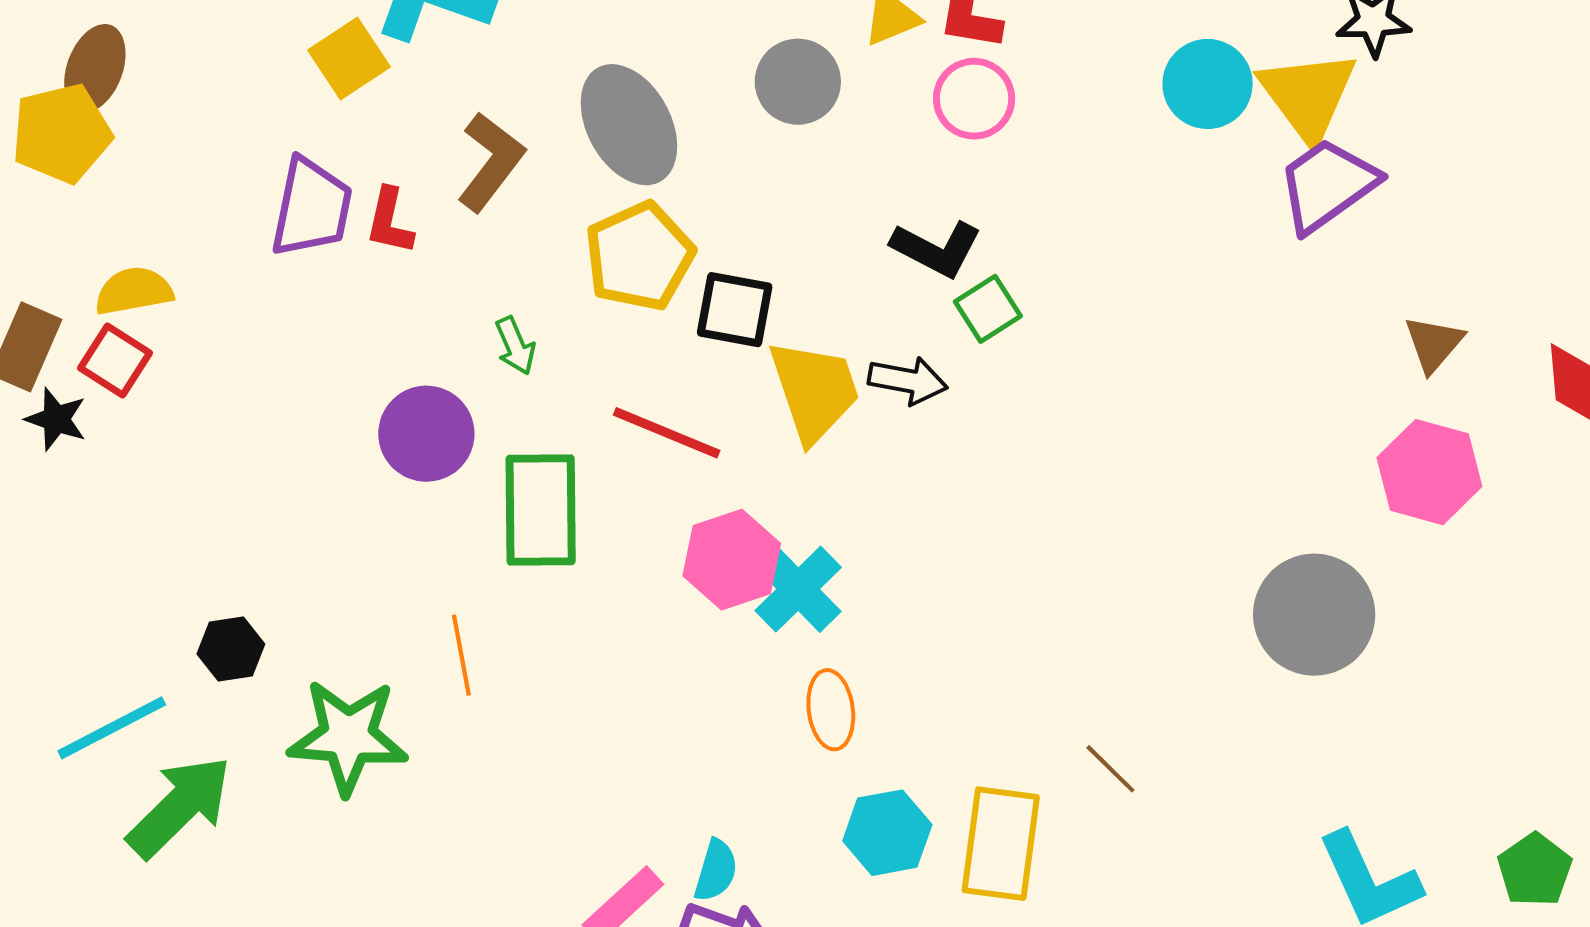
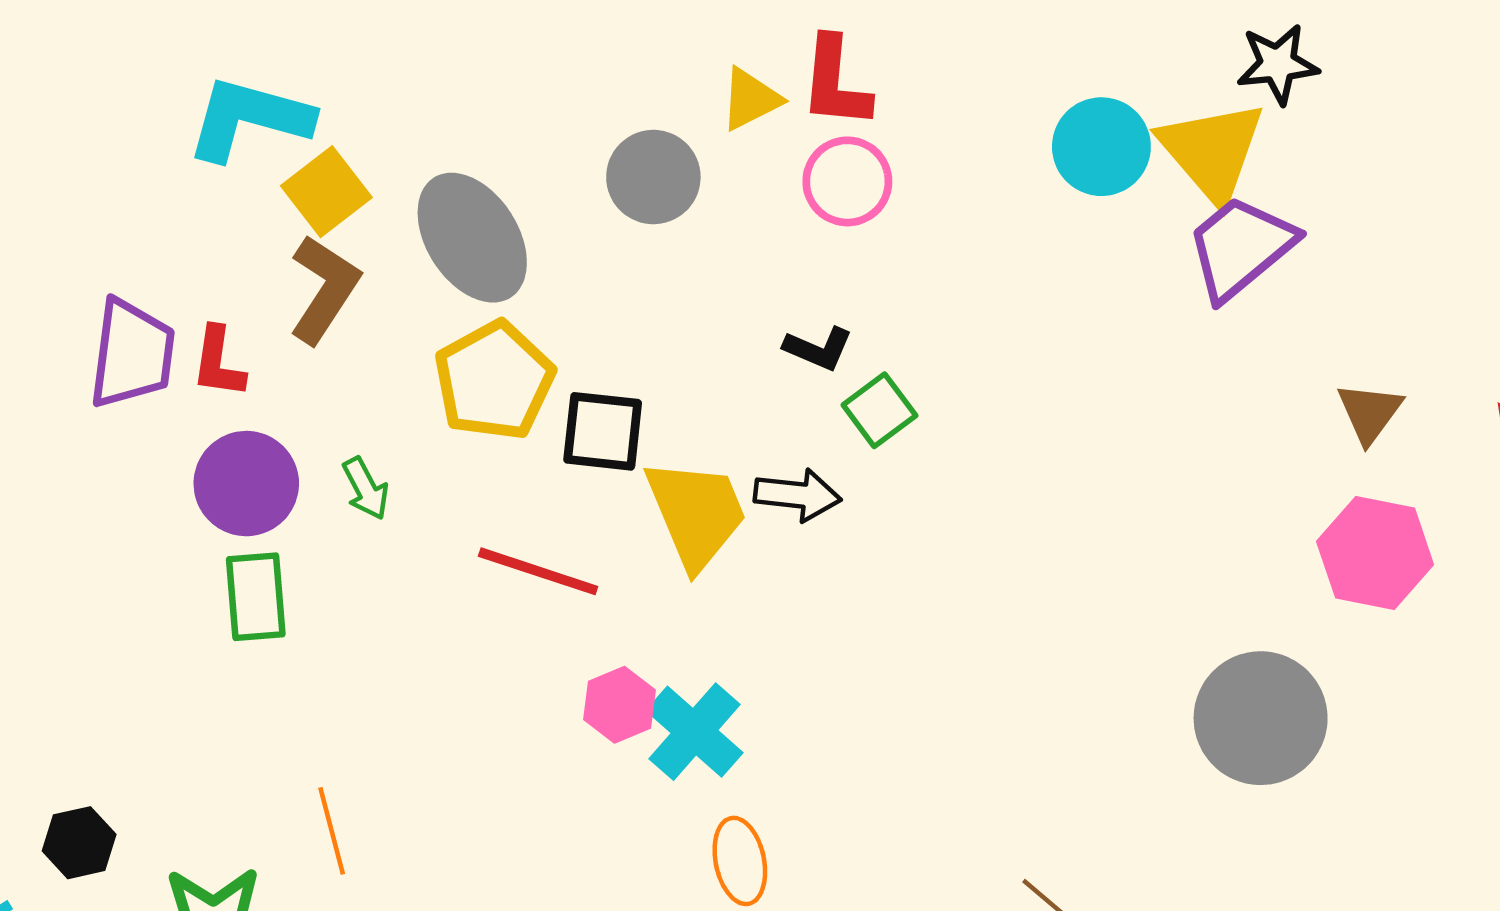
yellow square: (349, 59) -> (326, 192), moved
black L-shape: (936, 249) -> (818, 349), size x0.7
purple circle: (426, 434) -> (246, 484), moved
green rectangle: (541, 510) -> (256, 597), moved, size x0.7
pink hexagon: (732, 560) -> (619, 705), size x0.7

